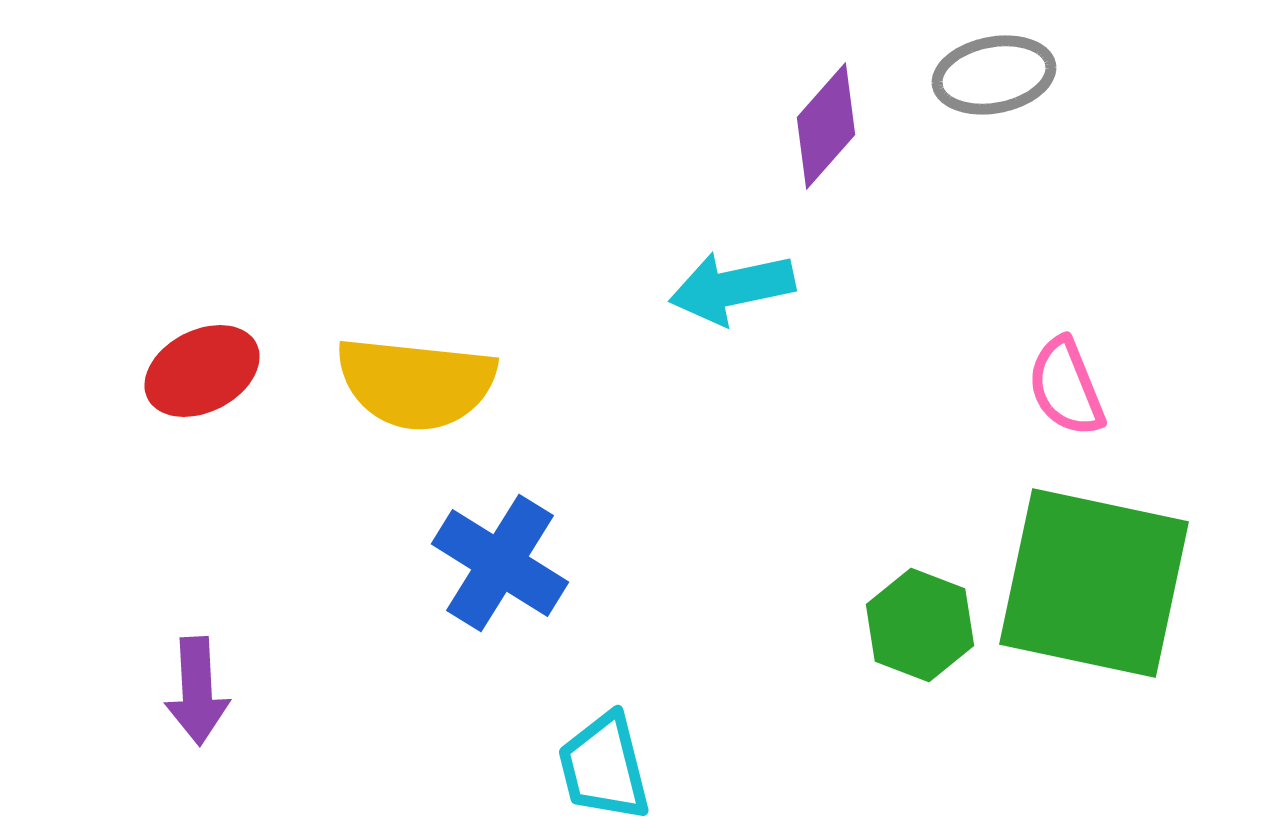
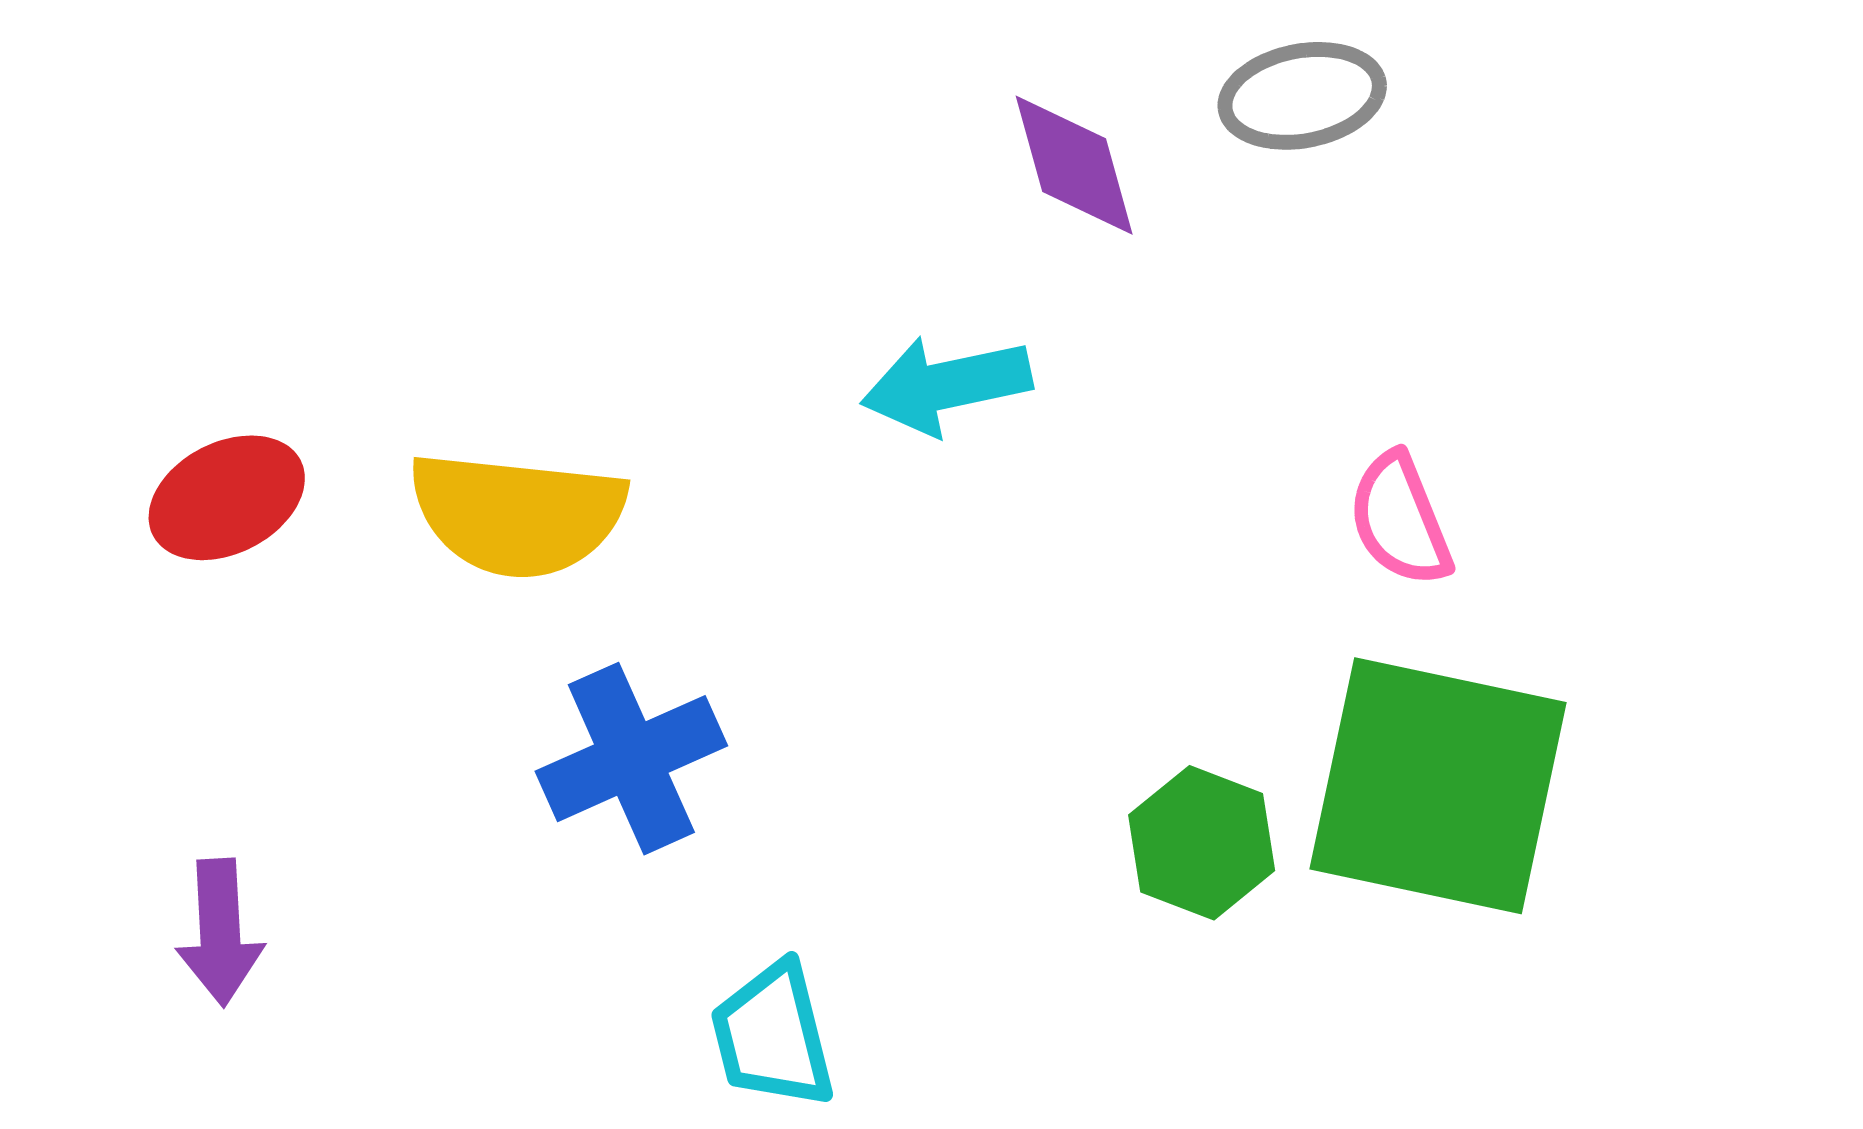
purple diamond: (826, 126) -> (1074, 165), turned -57
blue cross: (500, 563) -> (631, 759), turned 34

